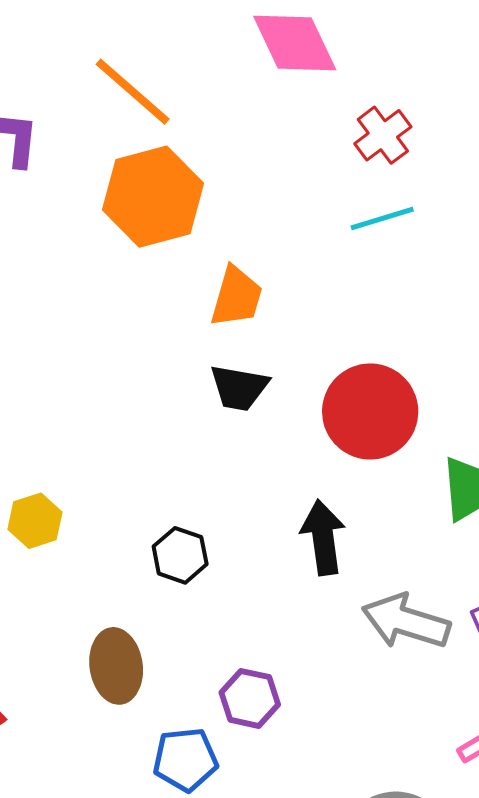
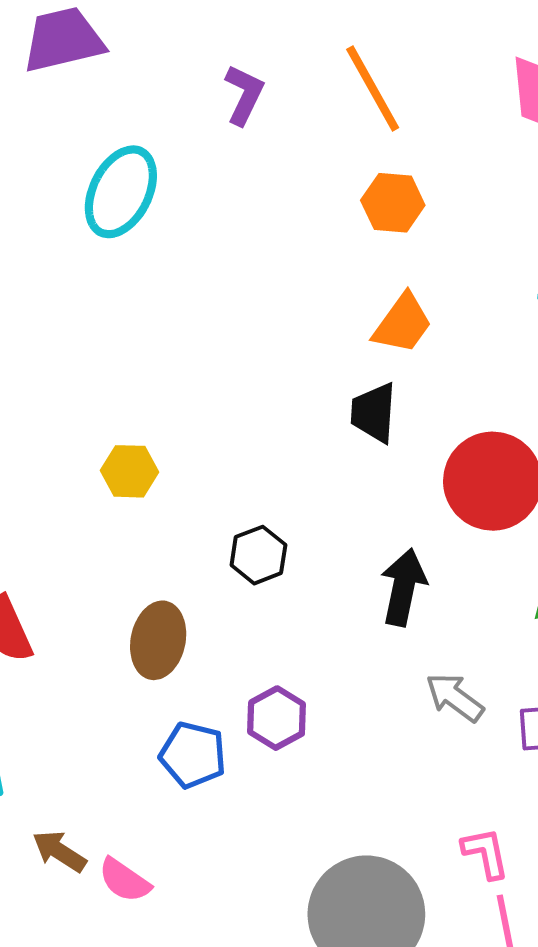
orange hexagon: (153, 197) -> (393, 203), moved, size x0.6
black trapezoid: (239, 388) -> (374, 413), turned 64
gray arrow: (406, 621) -> (455, 697), size x0.7

